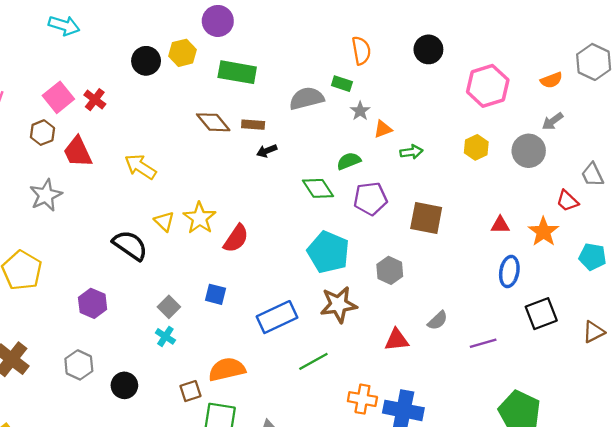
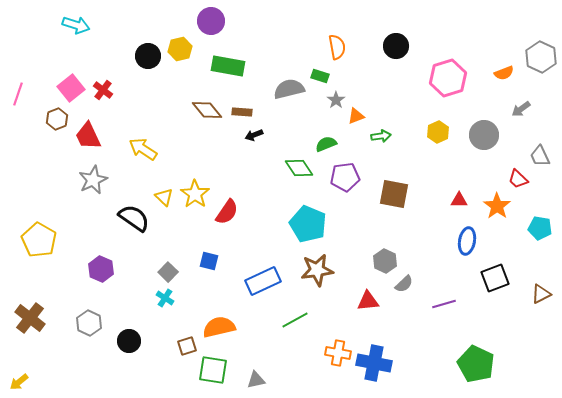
gray arrow: (553, 121) -> (521, 109), moved
gray star: (46, 195) -> (93, 180), moved
gray hexagon: (390, 270) -> (385, 261), moved

